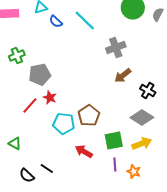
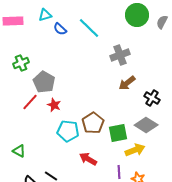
gray pentagon: (40, 74) -> (44, 82), turned -30
red line: (30, 106) -> (30, 102), moved
green square: (114, 140) -> (118, 133), moved
yellow arrow: (142, 144) -> (135, 150), moved

